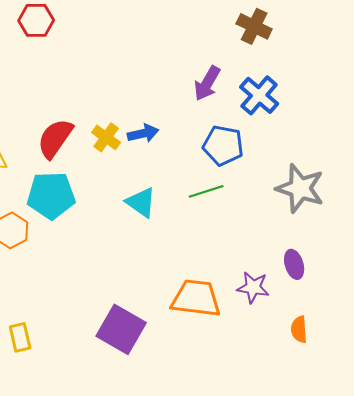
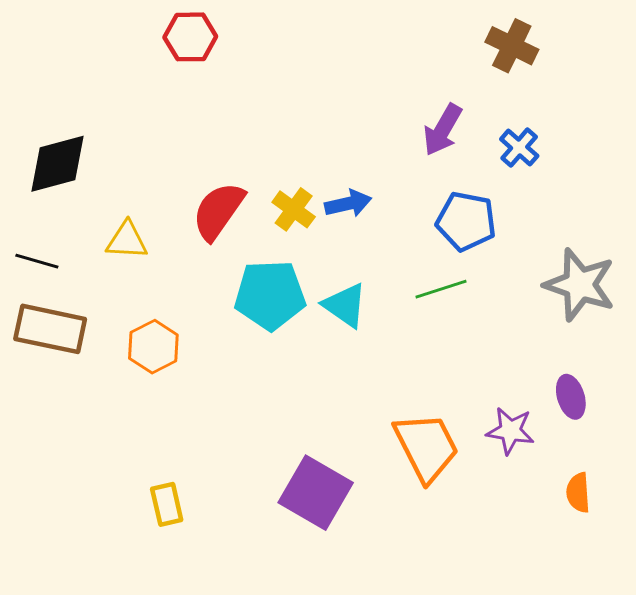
blue cross: (259, 95) -> (519, 148), size x0.7
cyan pentagon: (51, 195) -> (270, 295), moved
orange trapezoid: (196, 298) -> (426, 447), turned 56

